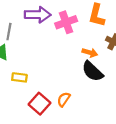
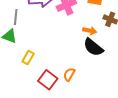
yellow rectangle: (19, 77) -> (28, 58), turned -64

